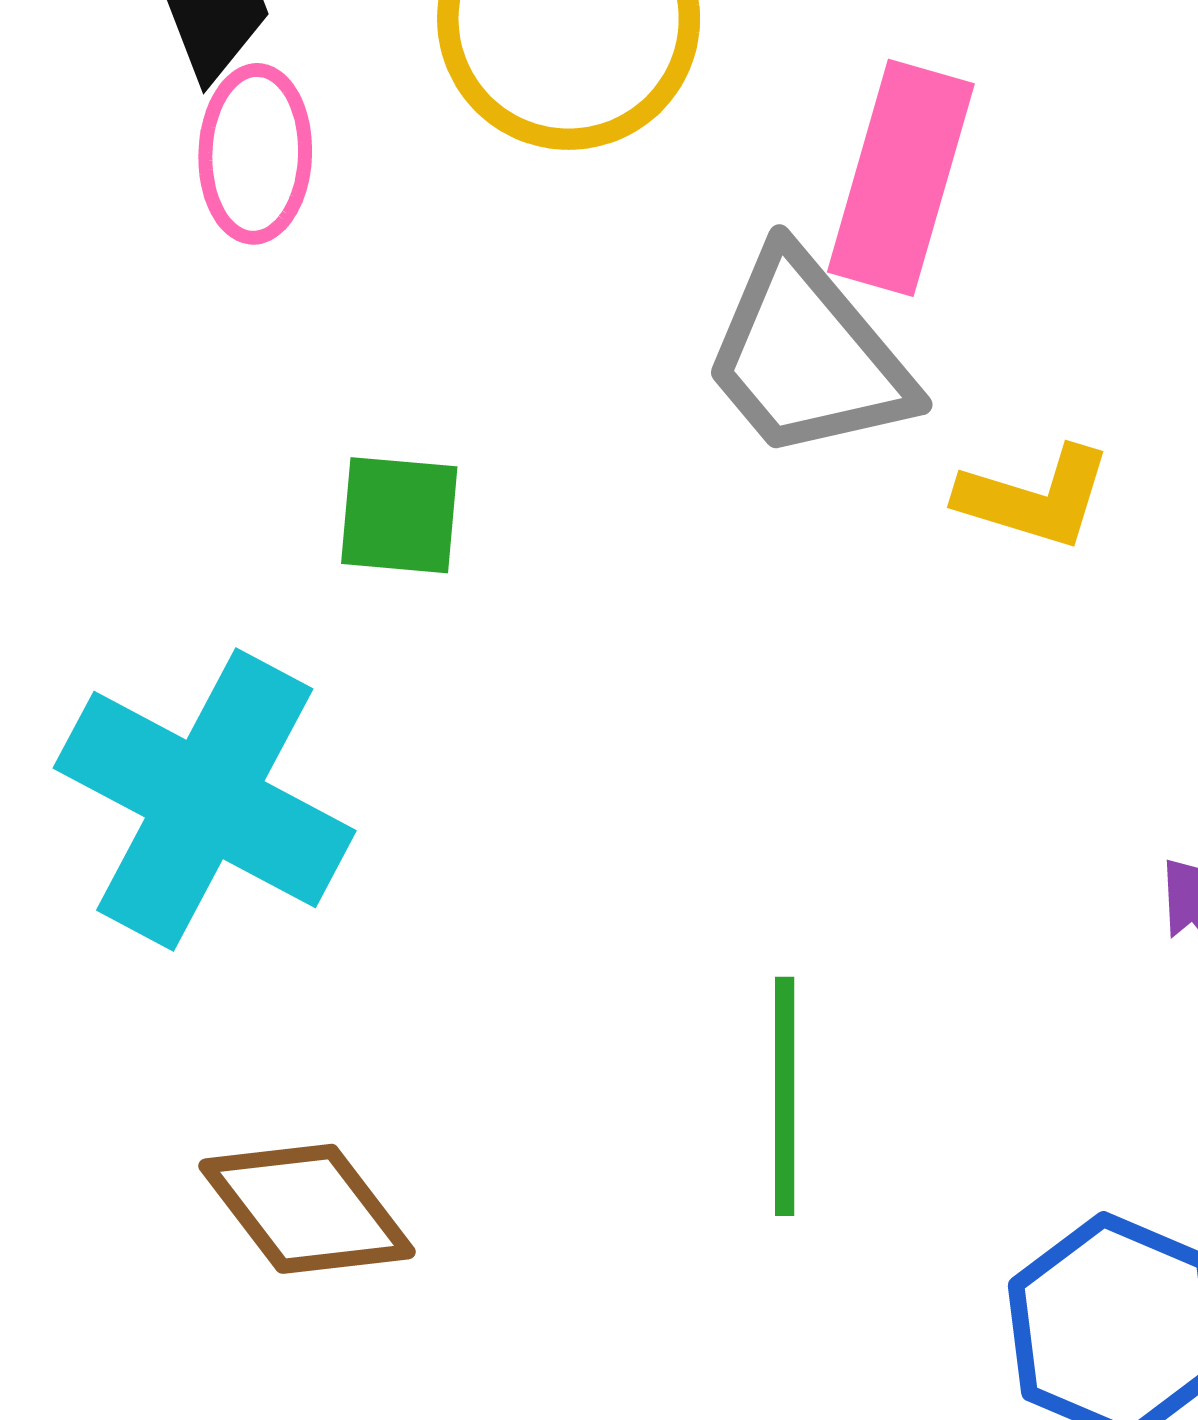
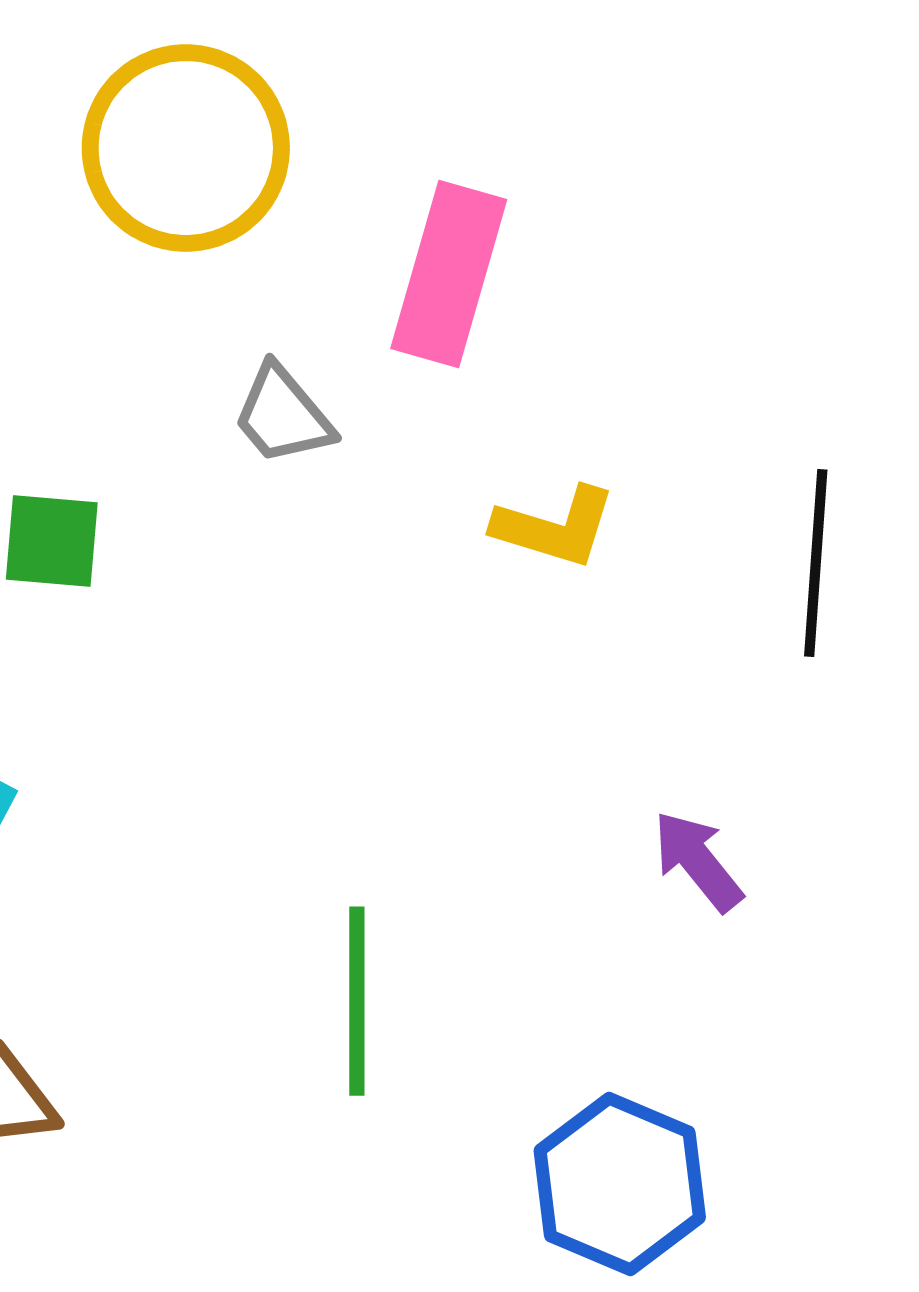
gray trapezoid: (807, 356) -> (283, 415), moved, size x0.6

